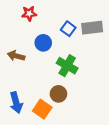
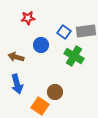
green cross: (67, 66) -> (74, 56), moved
blue arrow: (16, 103) -> (17, 84), moved

